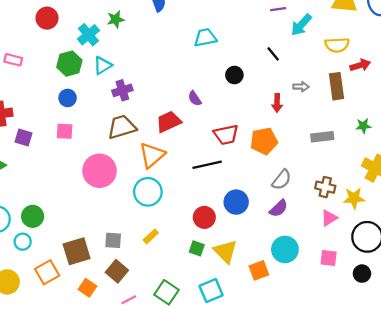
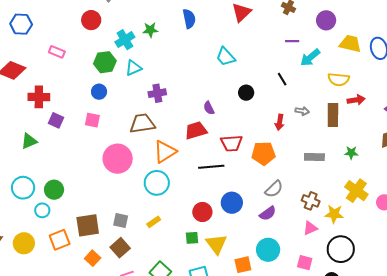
cyan trapezoid: (205, 38) -> (226, 57), turned -130
purple cross: (122, 90) -> (157, 93), moved
red trapezoid: (169, 122) -> (196, 130), moved
green square: (197, 248) -> (192, 238), turned -32

